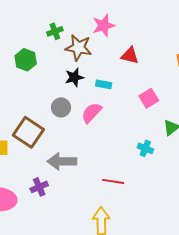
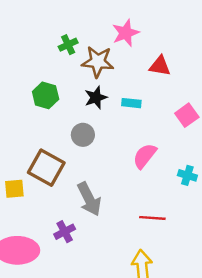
green hexagon: (26, 60) -> (46, 95), moved
pink semicircle: (92, 113) -> (145, 156), moved
gray arrow: (62, 161) -> (89, 199), turned -112

